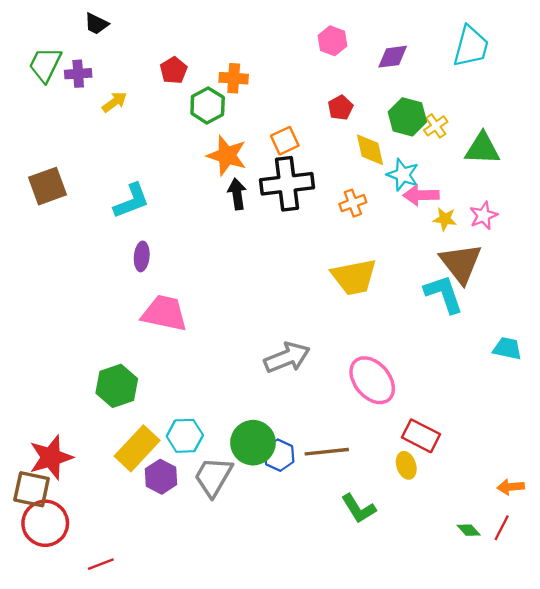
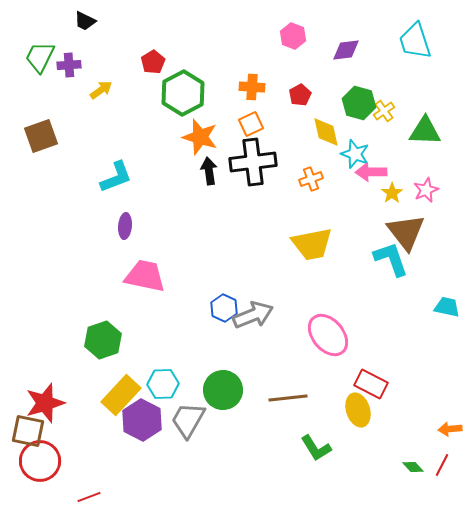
cyan trapezoid: (471, 46) -> (415, 41), turned 147
orange cross: (234, 78) -> (252, 87), moved
green hexagon: (208, 105) -> (183, 93), size x1.4
brown square: (47, 186) -> (41, 136), moved
yellow star: (445, 219) -> (392, 193), turned 30
blue hexagon: (279, 455) -> (224, 308), moved
yellow ellipse: (406, 465) -> (358, 410), size x1.4
purple hexagon: (161, 477) -> (142, 420), size x1.4

